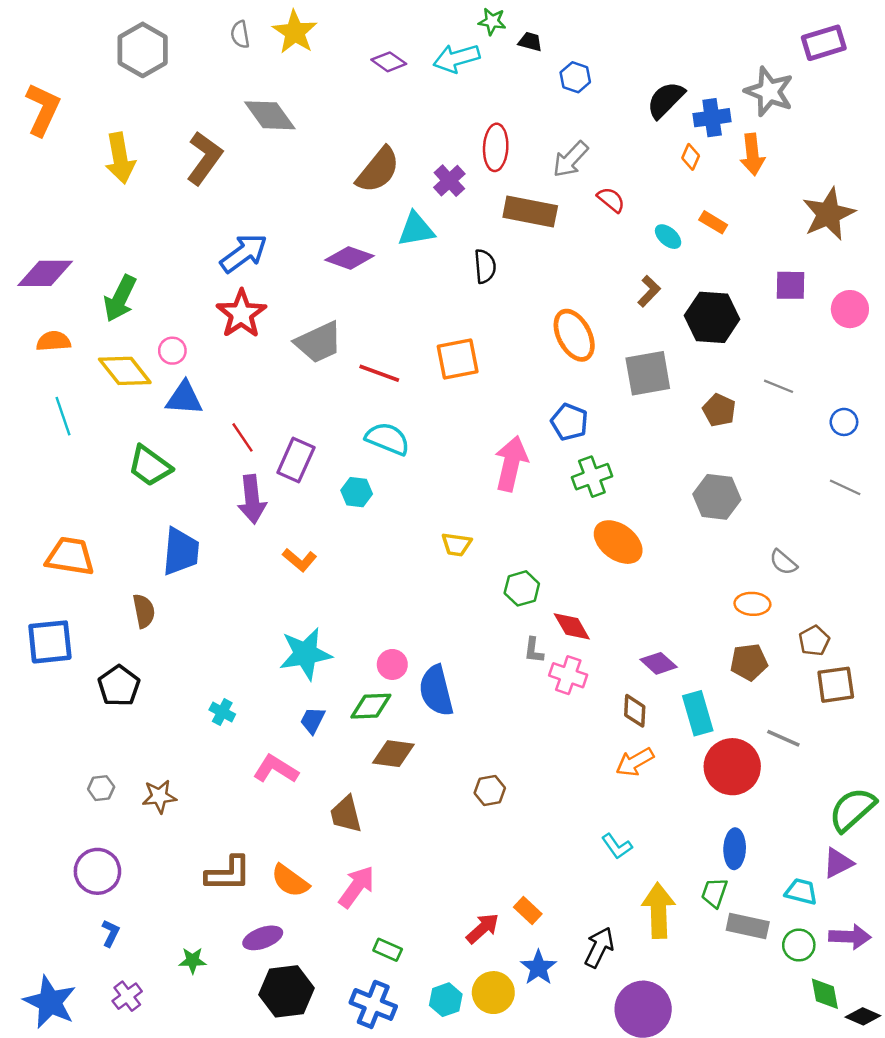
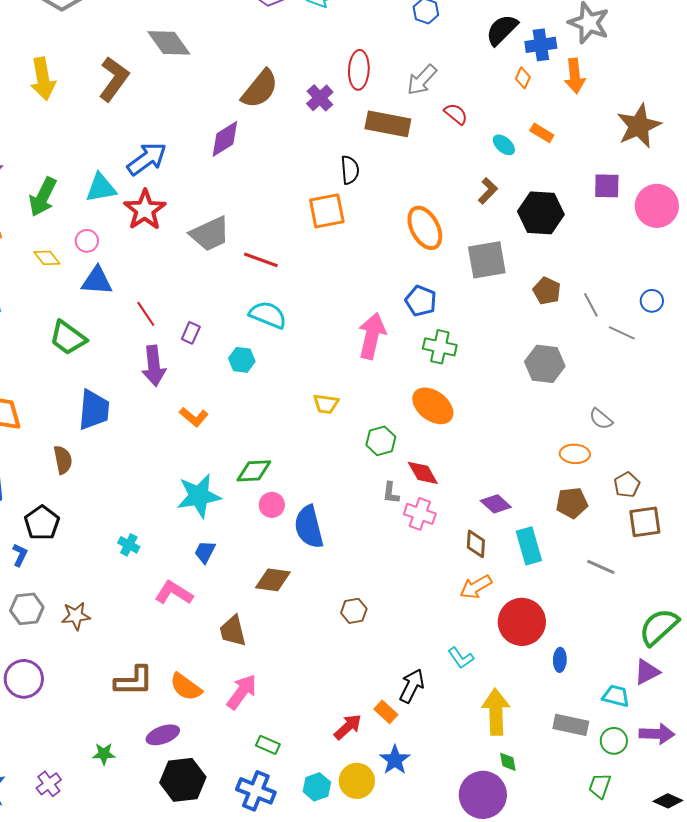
cyan triangle: (416, 229) -> (101, 188), moved
purple diamond: (349, 258) -> (225, 139), moved, turned -51
pink circle: (850, 309) -> (657, 206), size x1.4
orange square: (458, 359) -> (327, 211), moved
yellow diamond: (125, 371) -> (47, 258), size x0.6
gray line: (779, 386) -> (591, 305), moved, turned 40
purple rectangle: (296, 460) -> (191, 333), size x0.6
green cross: (592, 477) -> (440, 347), turned 32
gray line: (845, 487) -> (622, 333), moved
orange ellipse: (618, 542) -> (433, 406), moved
green diamond: (371, 706) -> (254, 471), moved
red circle: (732, 767) -> (522, 622), moved
gray hexagon: (101, 788) -> (27, 609), size x1.5
blue ellipse: (735, 849) -> (560, 660), size x0.7
green trapezoid: (714, 893) -> (600, 786), moved
blue L-shape: (111, 933) -> (20, 555), moved
black arrow: (599, 947) -> (412, 686), moved
green diamond: (825, 994) -> (508, 762), moved, size x0.7

